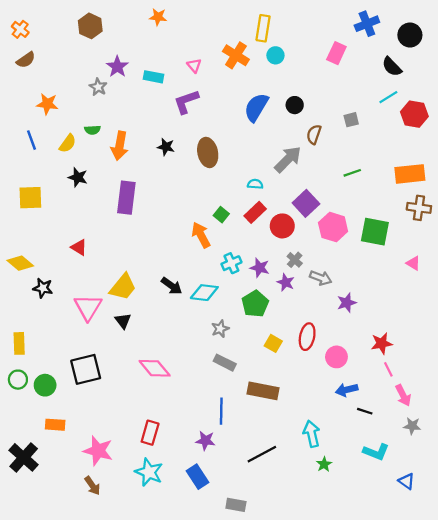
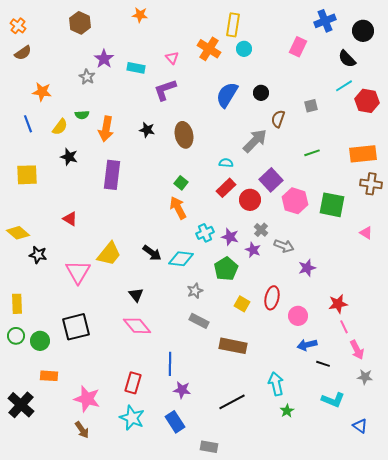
green square: (221, 215) -> (181, 183), moved
black triangle: (123, 321) -> (136, 295), moved
blue line: (221, 411) -> (170, 364), moved

